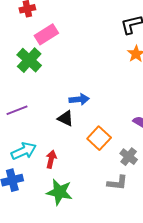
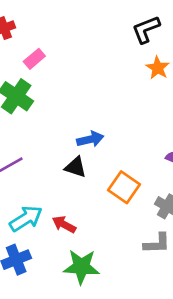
pink rectangle: (46, 34) -> (34, 59), size x0.7
red arrow: (51, 159) -> (64, 224), turned -66

